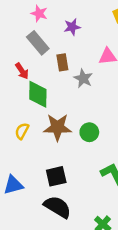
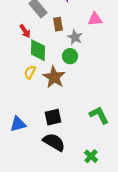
brown star: (57, 127) -> (54, 77), turned 30
yellow semicircle: (22, 131) -> (30, 72), moved
green circle: (89, 132) -> (70, 56), moved

